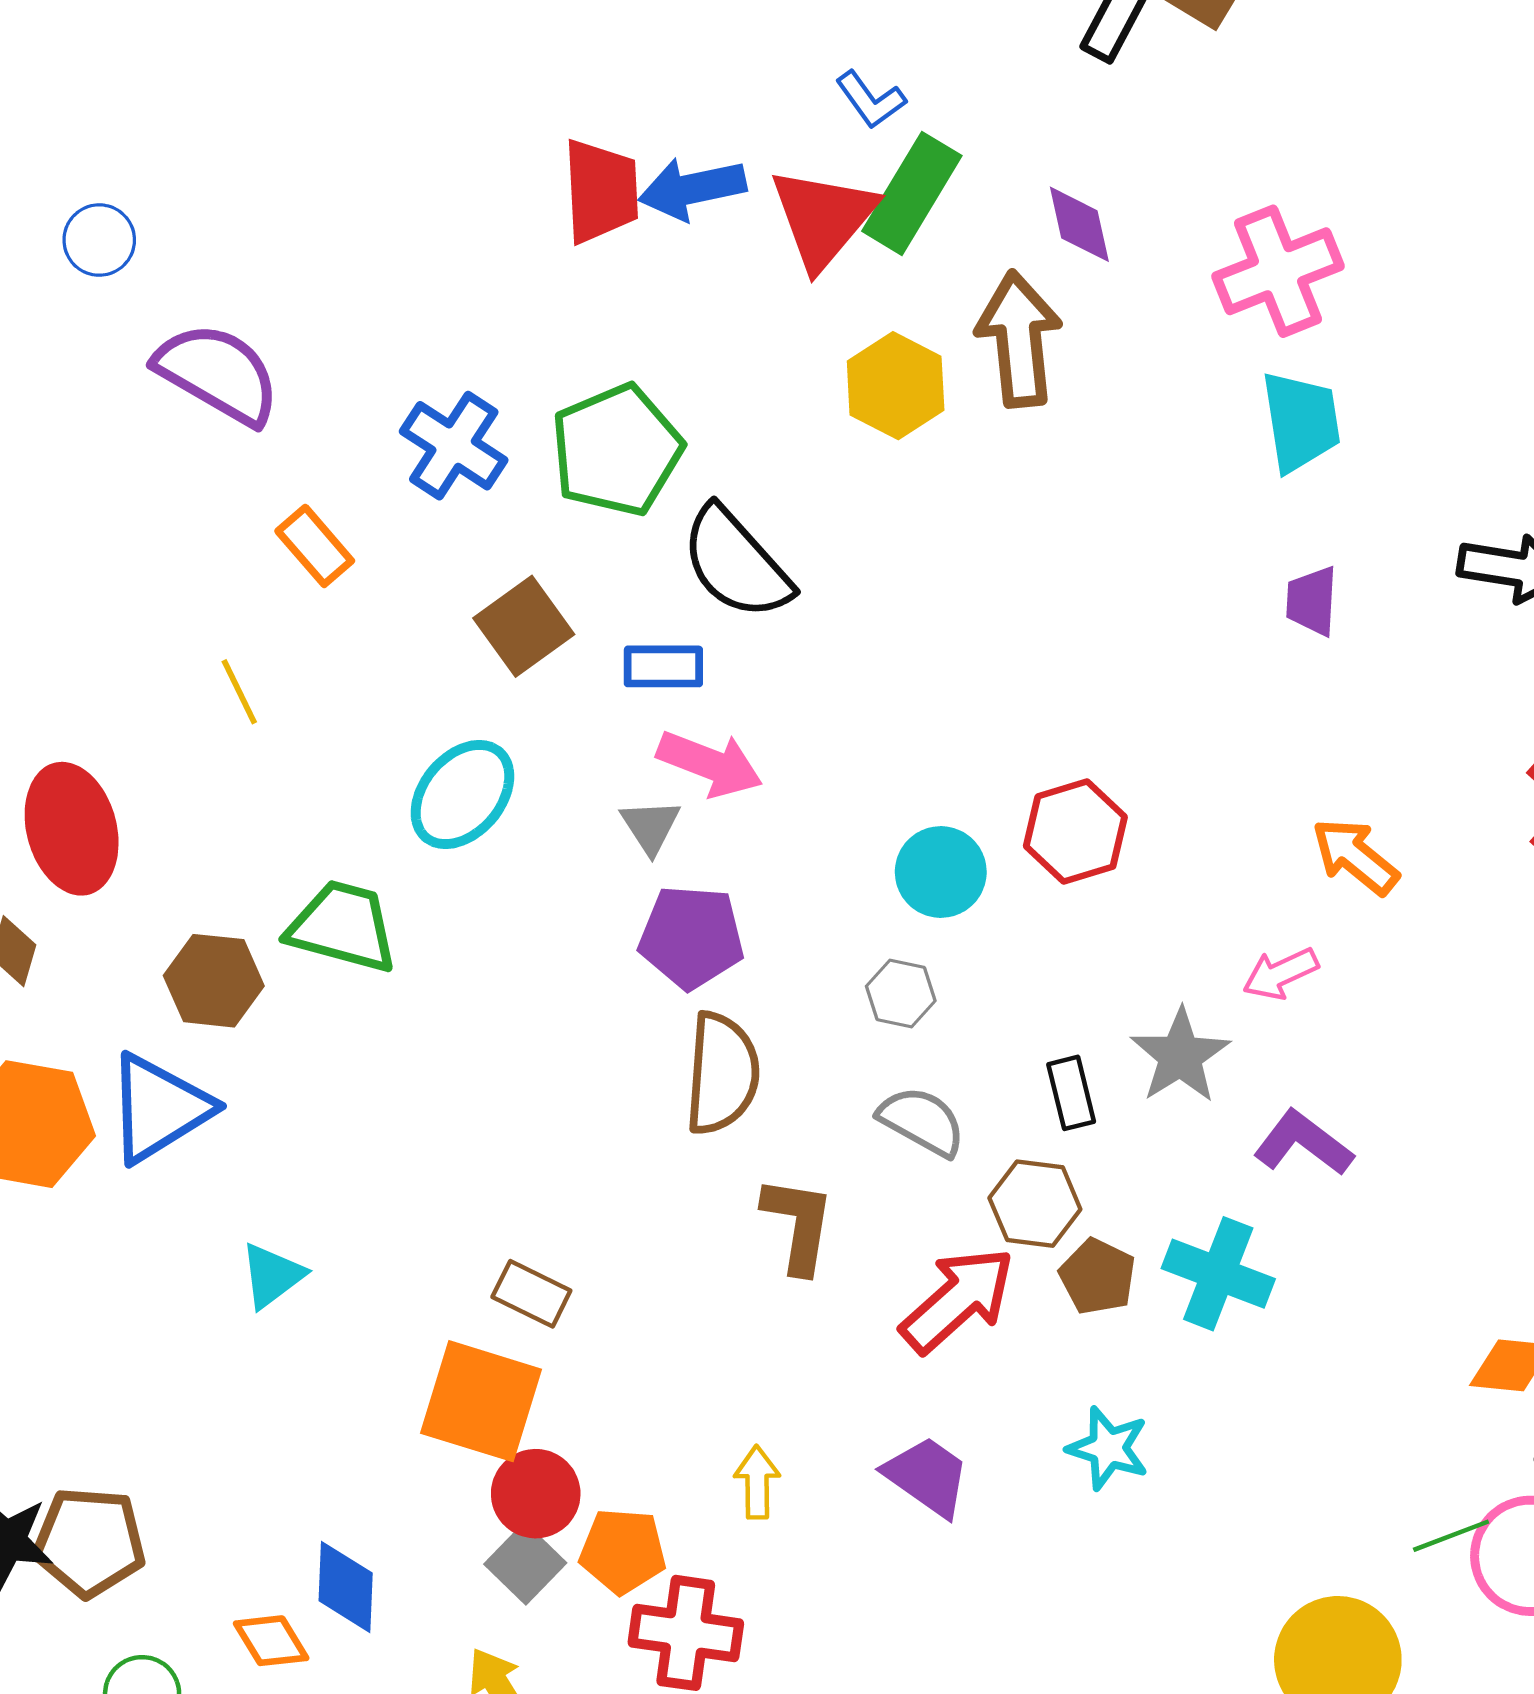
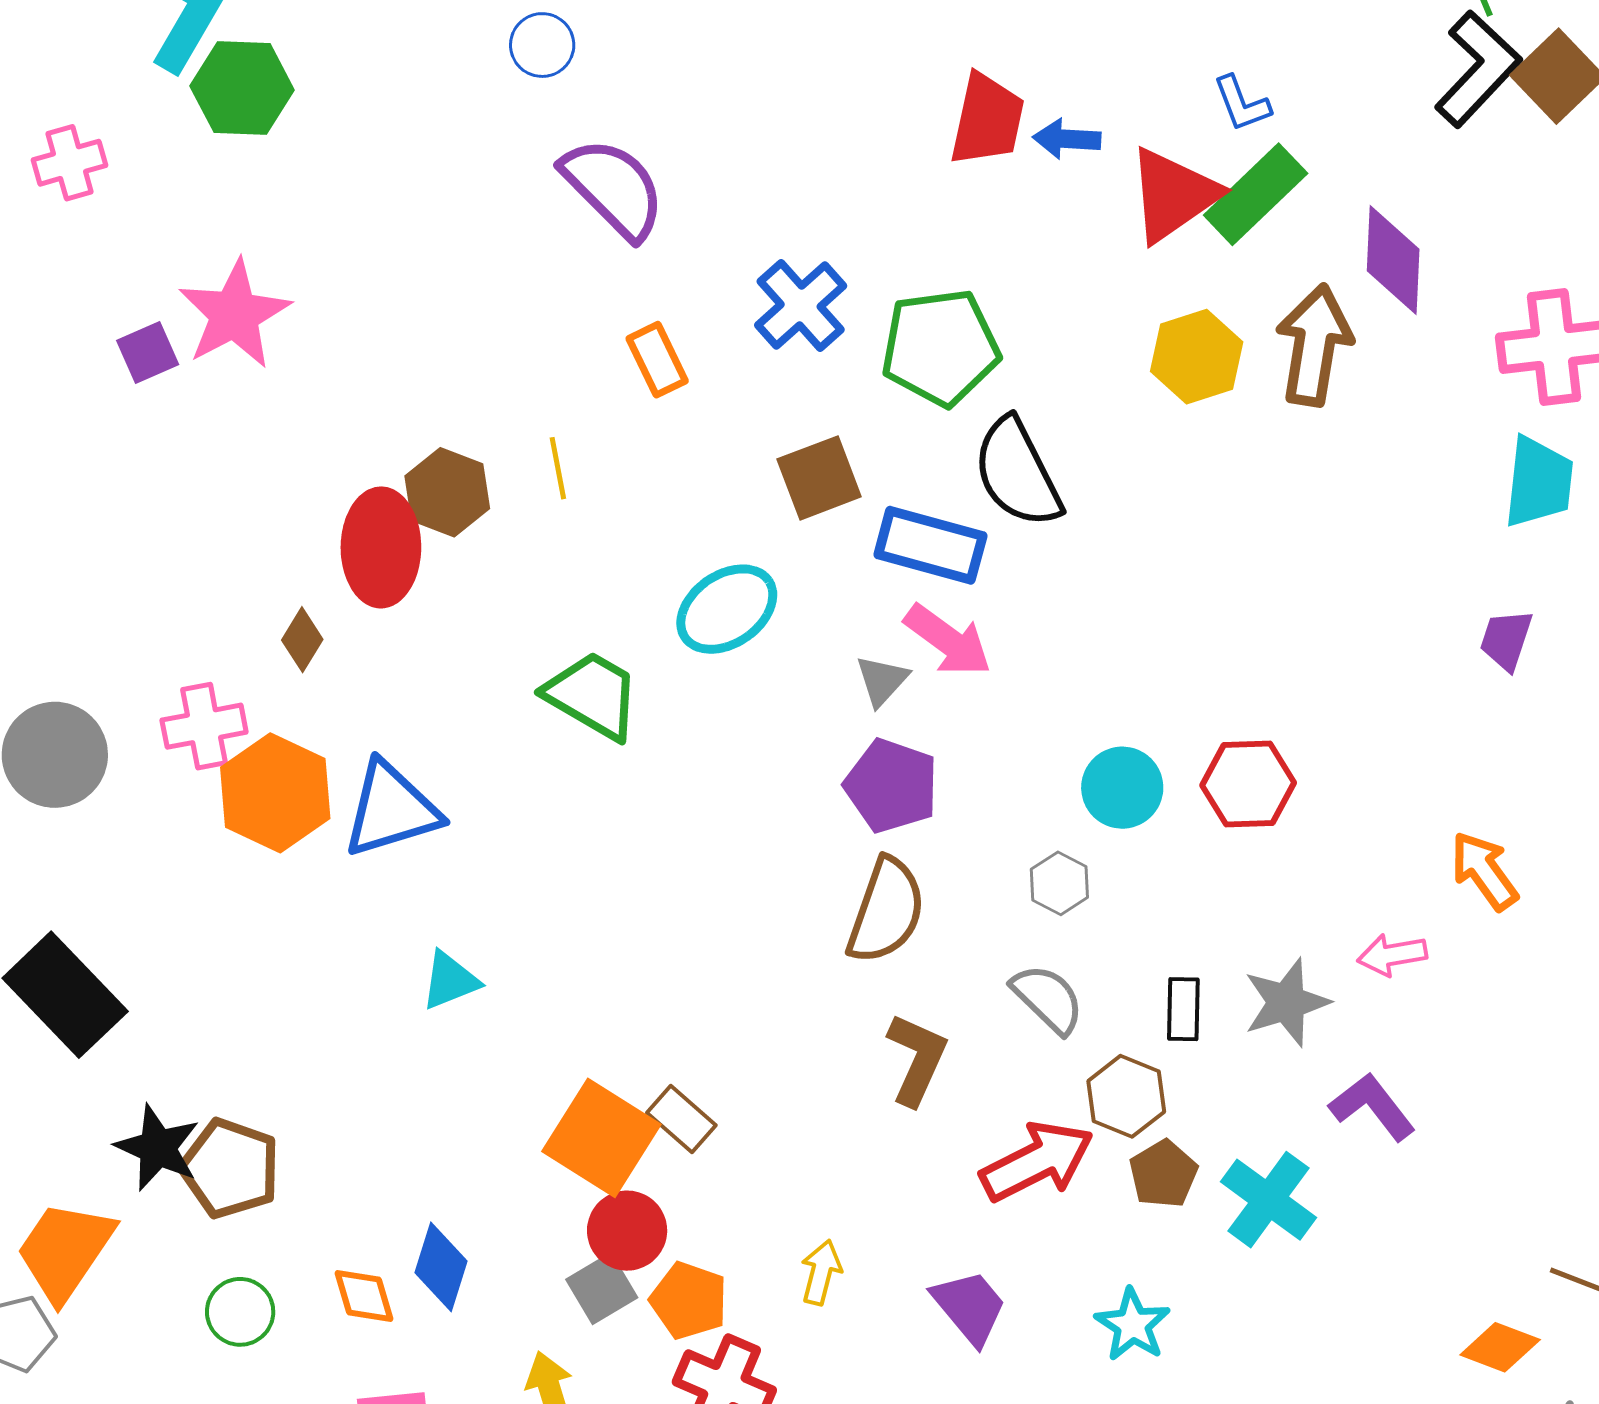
blue arrow: (692, 189) -> (1067, 139), size x0.7
purple diamond: (1079, 224) -> (1393, 260), size x1.4
blue rectangle: (663, 666) -> (930, 545), size x1.5
brown hexagon: (214, 981) -> (447, 492), moved
brown rectangle: (531, 1294) -> (681, 1119), moved

